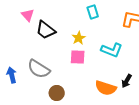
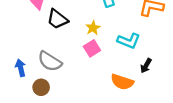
pink square: (78, 57) -> (92, 48), turned -35
black arrow: (127, 81) -> (146, 66), moved
brown circle: (57, 93) -> (41, 87), moved

